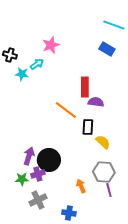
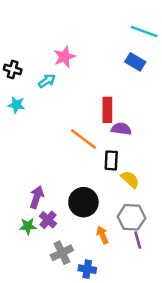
cyan star: (22, 74) -> (16, 105), moved
black circle: (49, 160) -> (83, 202), moved
purple cross: (38, 174) -> (48, 220), turned -32
gray cross: (38, 200) -> (62, 253), moved

